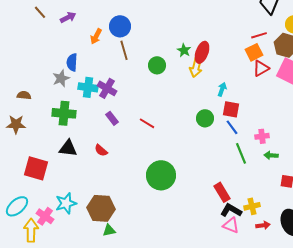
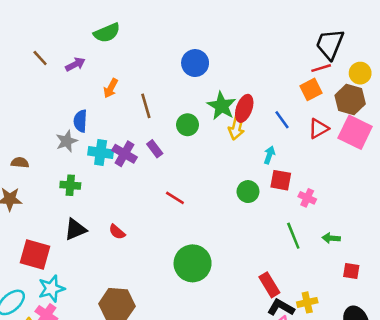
blue circle: (120, 26) -> (195, 63), moved
red line: (259, 35) -> (321, 68), moved
green star: (184, 50) -> (222, 106), size x1.6
orange square: (254, 52) -> (311, 89), moved
green cross: (64, 113) -> (70, 185), size x0.7
purple rectangle: (112, 118) -> (155, 149), moved
blue line: (232, 127) -> (282, 120), moved
pink cross: (262, 136) -> (307, 198), moved, turned 32
black triangle: (68, 148) -> (75, 229), turned -30
cyan star: (66, 203) -> (51, 289), moved

